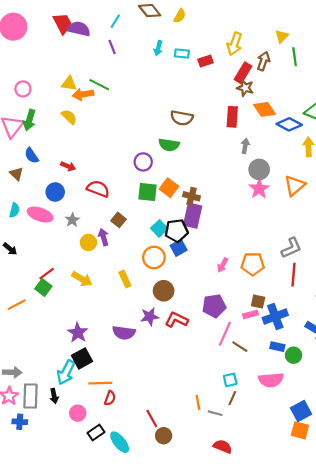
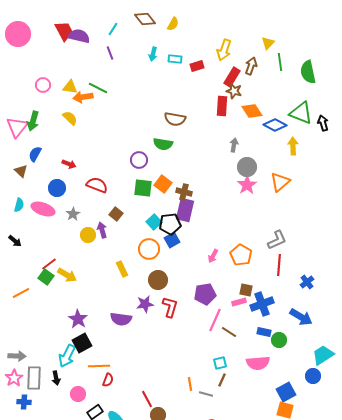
pink circle: (23, 89) -> (43, 85), moved
red rectangle: (232, 117) -> (222, 106), moved
blue semicircle: (32, 155) -> (35, 154), turned 63
orange pentagon: (253, 264) -> (241, 255), turned 30
yellow arrow: (82, 279) -> (67, 275), moved
red L-shape: (176, 320) -> (170, 307), turned 80

